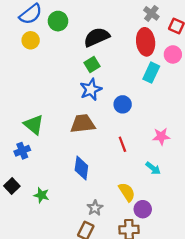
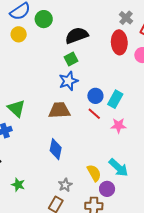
cyan rectangle: (151, 73) -> (115, 99), moved
pink star: (161, 136) -> (118, 126), moved
red line: (122, 144) -> (94, 114), moved, turned -32
cyan arrow: (153, 168) -> (119, 168), moved, size x1.5
green star: (41, 195) -> (18, 185), moved

